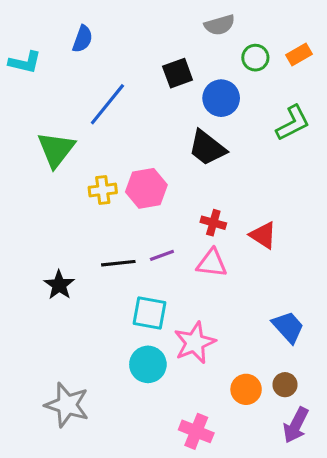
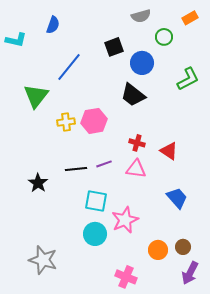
orange rectangle: (299, 55) -> (190, 18), moved
blue trapezoid: (288, 327) -> (177, 198), moved

